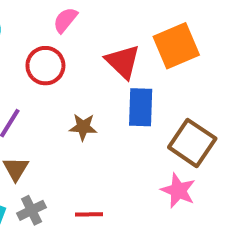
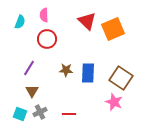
pink semicircle: (65, 20) -> (44, 15), moved, turned -40
red triangle: (123, 62) -> (87, 21), moved
blue rectangle: (141, 107) -> (88, 73), moved

